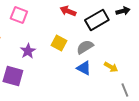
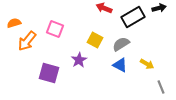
pink square: (19, 15) -> (55, 29), moved
purple star: (28, 51) -> (79, 60), moved

